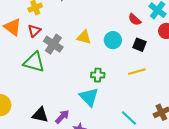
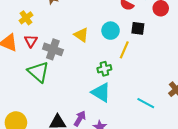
yellow triangle: (84, 37) -> (81, 35), turned 35
green triangle: (34, 62) -> (38, 72), turned 40
yellow line: (137, 72) -> (124, 50), moved, turned -36

